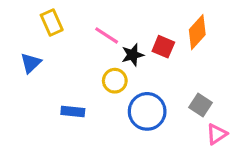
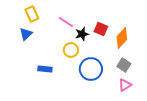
orange diamond: (197, 32) -> (122, 38), moved
blue triangle: (31, 63) -> (26, 34), moved
pink triangle: (217, 134) -> (125, 85), moved

